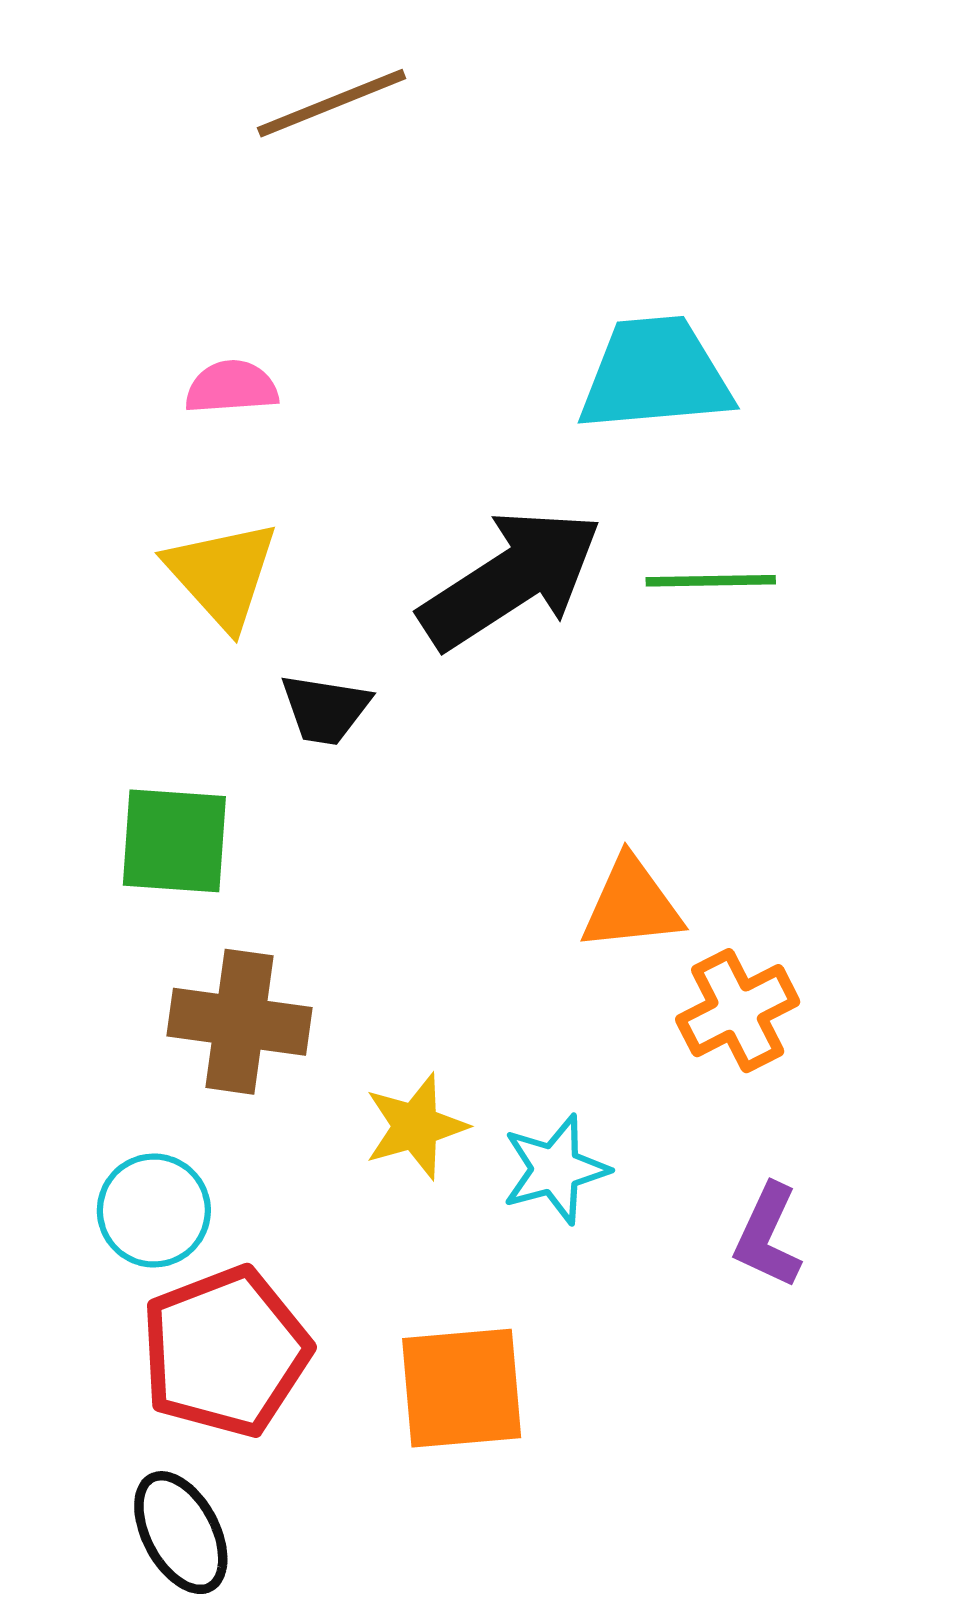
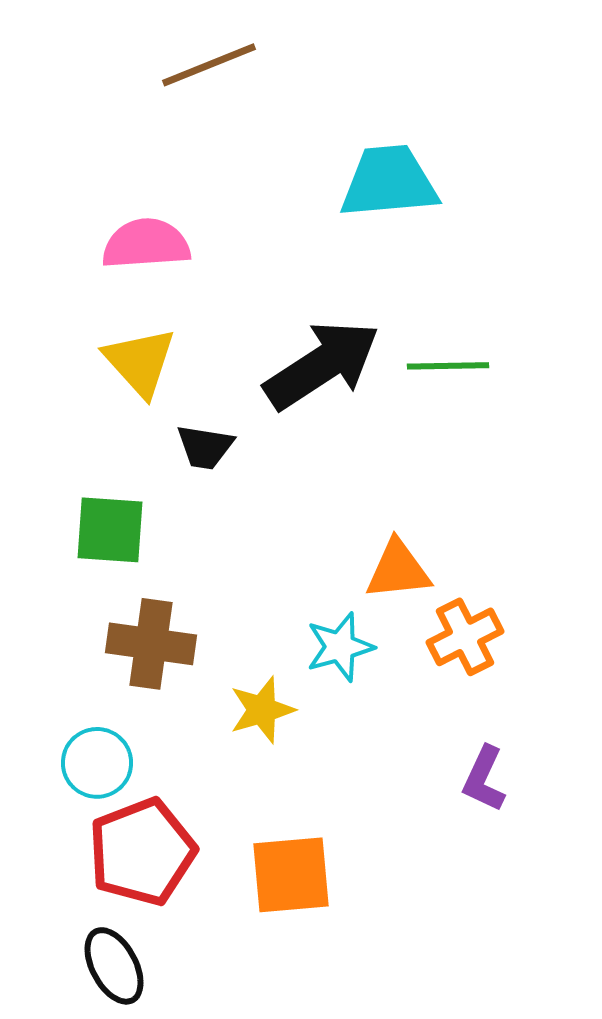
cyan trapezoid: (655, 374) -> (389, 182), moved
pink semicircle: (232, 387) -> (146, 244), size x1.5
cyan star: (555, 1169) -> (340, 647), moved

